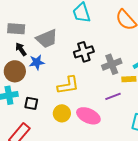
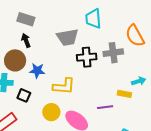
gray trapezoid: (47, 39) -> (67, 37), moved
blue star: (37, 62) -> (37, 71), moved
gray cross: (112, 64) -> (113, 53), moved

